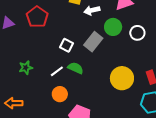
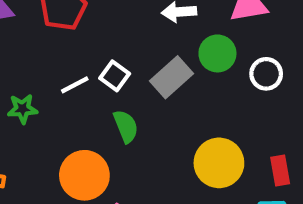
green semicircle: (76, 68) -> (126, 126), turned 35
white line: (57, 71) -> (75, 85), moved
orange circle: (60, 94) -> (84, 175), size x1.5

